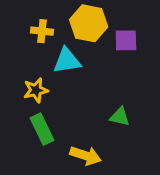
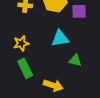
cyan triangle: (67, 61) -> (60, 38), moved

